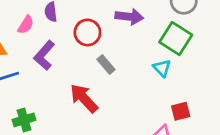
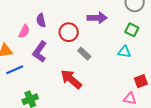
green square: (176, 39) -> (132, 30), size x0.6
cyan triangle: (162, 68) -> (124, 52), turned -32

